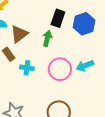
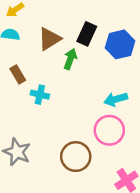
brown triangle: (19, 34) -> (50, 39), moved
pink circle: (60, 69) -> (109, 130), moved

